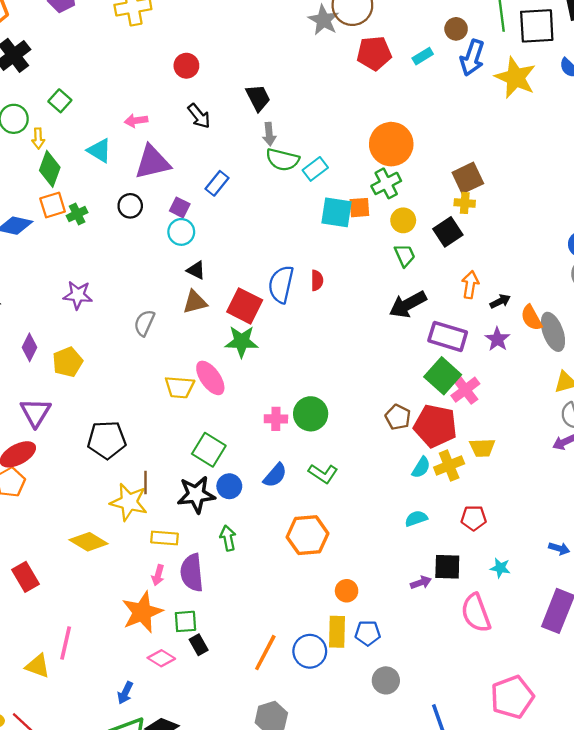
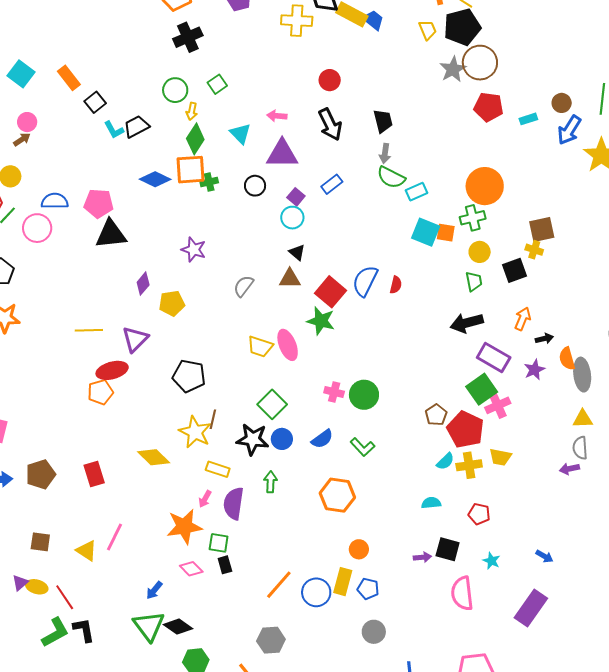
black arrow: (199, 116) -> (330, 124), size x1.4
orange square: (53, 205) -> (190, 170), size x1.4

